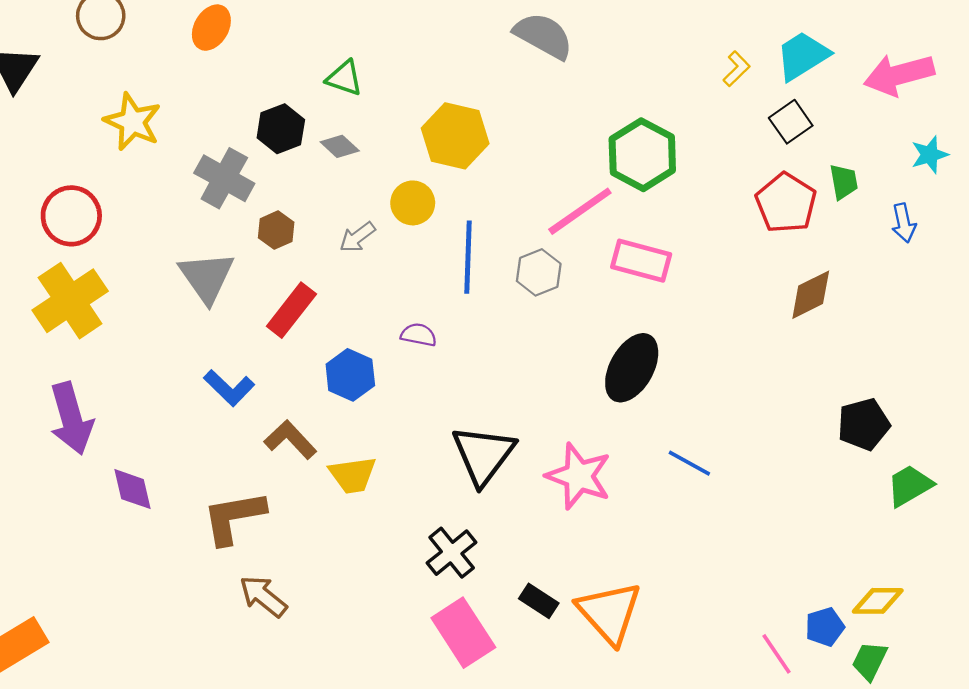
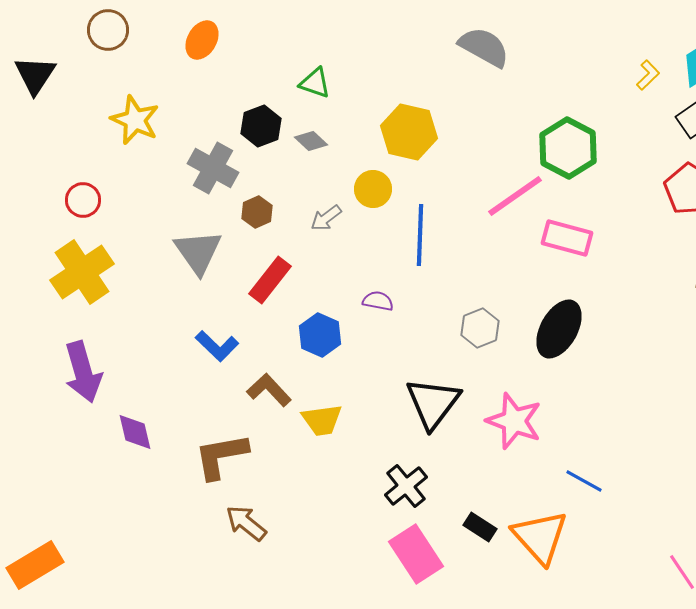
red circle: (71, 216) -> (83, 200), size x0.7
gray hexagon: (539, 272) -> (480, 328), moved
blue line: (689, 463) -> (584, 481), moved

